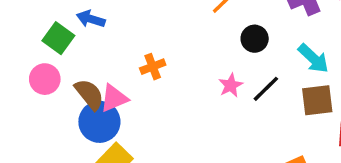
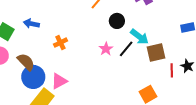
blue arrow: (91, 19) -> (31, 24), moved
cyan arrow: (313, 58) -> (139, 37), moved
pink triangle: (114, 98) -> (59, 81), moved

